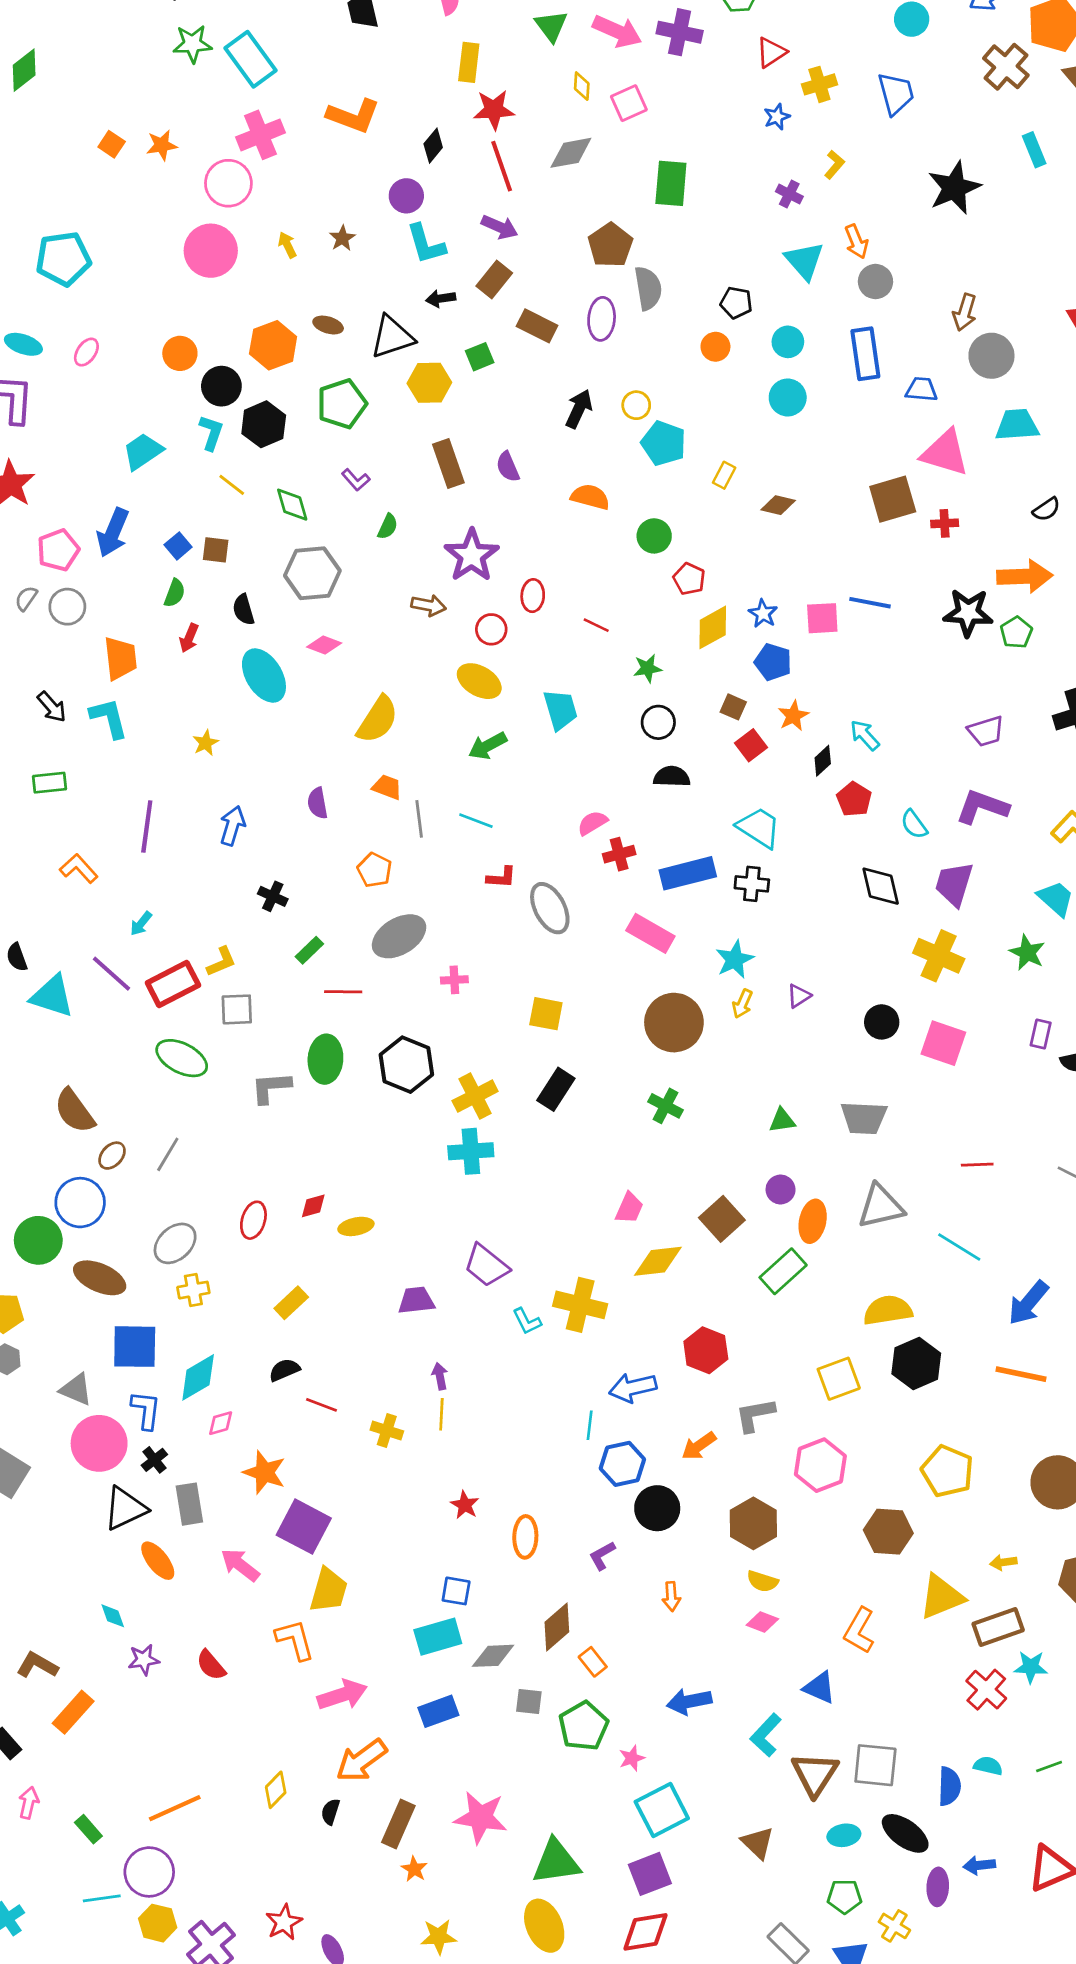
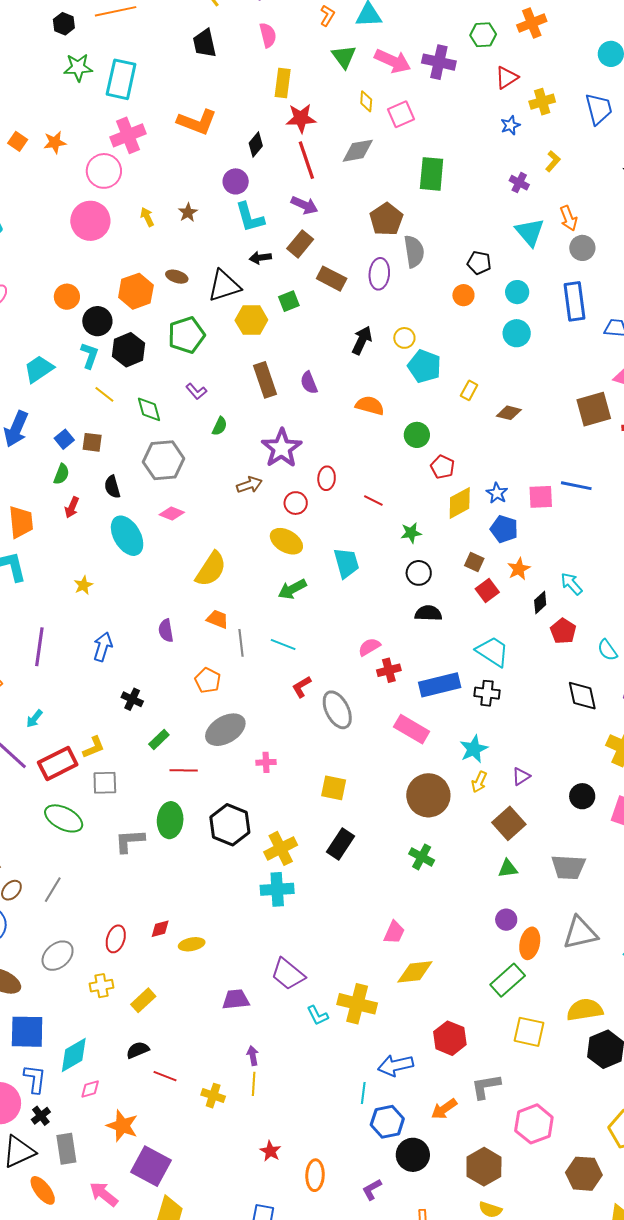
cyan rectangle: (251, 59) -> (121, 79), turned 48
brown arrow: (429, 605) -> (249, 485), turned -30
red L-shape: (501, 877) -> (302, 687), turned 145
brown square: (722, 1219) -> (509, 823), moved
yellow cross: (193, 1290) -> (102, 986), moved
yellow square: (839, 1379) -> (529, 1032), moved, turned 32

